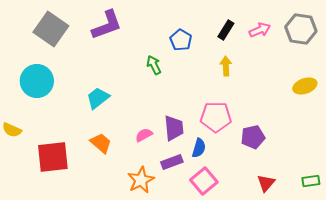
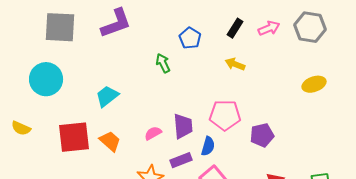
gray square: (51, 29) -> (60, 27), turned -32
yellow arrow: (226, 66) -> (235, 64), turned -66
red square: (53, 157) -> (74, 137), moved

